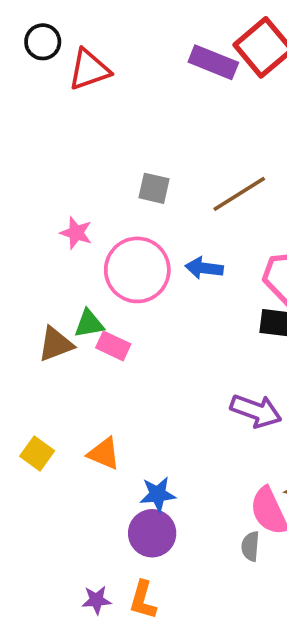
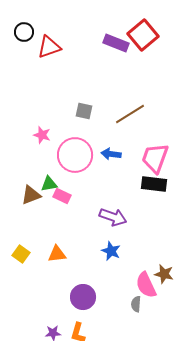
purple arrow: (256, 411) -> (113, 217), moved
orange triangle: (104, 454) -> (57, 254), turned -30
blue star: (158, 494) -> (111, 251), moved, turned 30

